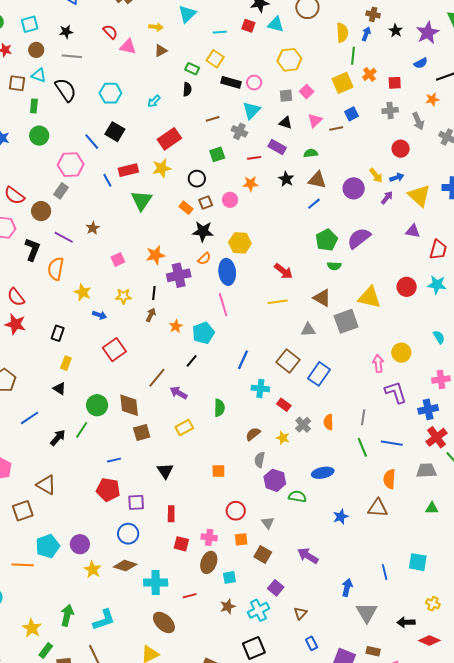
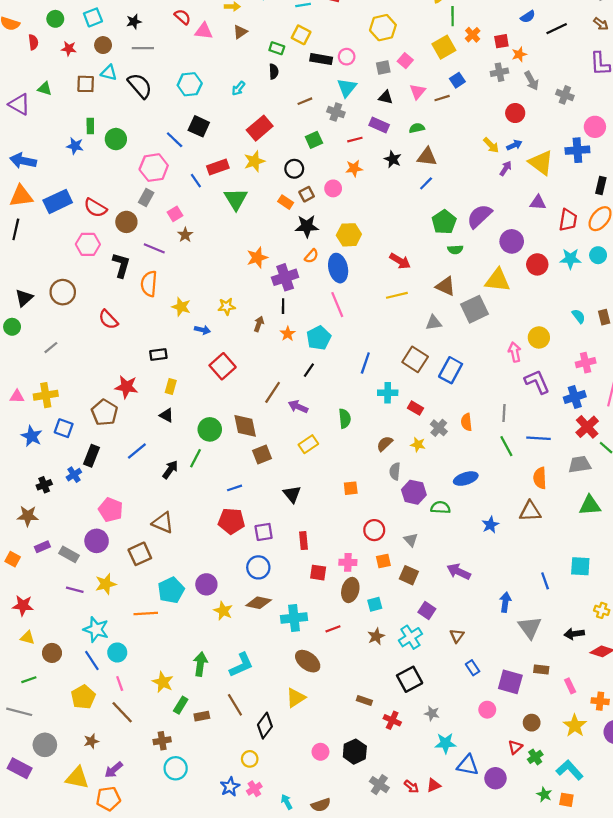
orange star: (432, 99) -> (519, 54), moved
green rectangle: (34, 106) -> (90, 126), moved
purple circle: (354, 188) -> (512, 241), moved
pink square: (118, 260) -> (175, 214), moved
black line: (154, 293) -> (283, 306), moved
red star: (15, 324) -> (126, 387), moved
black rectangle: (58, 333) -> (158, 355), turned 70
green triangle: (432, 508) -> (590, 505), size x1.5

